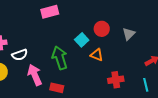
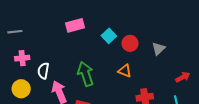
cyan square: (82, 40) -> (109, 36), moved
white semicircle: (20, 55) -> (43, 71), turned 119

